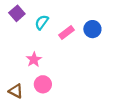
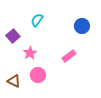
purple square: (17, 13) -> (13, 36), moved
pink rectangle: (67, 32) -> (69, 56), moved

